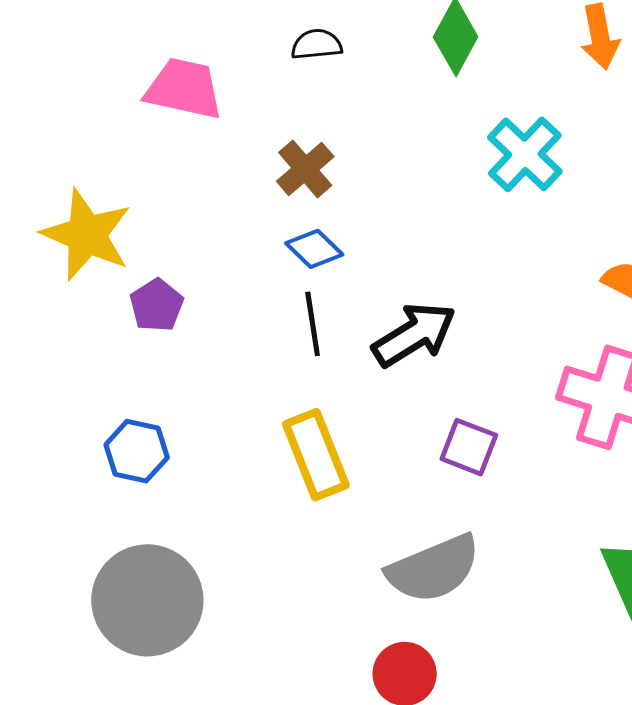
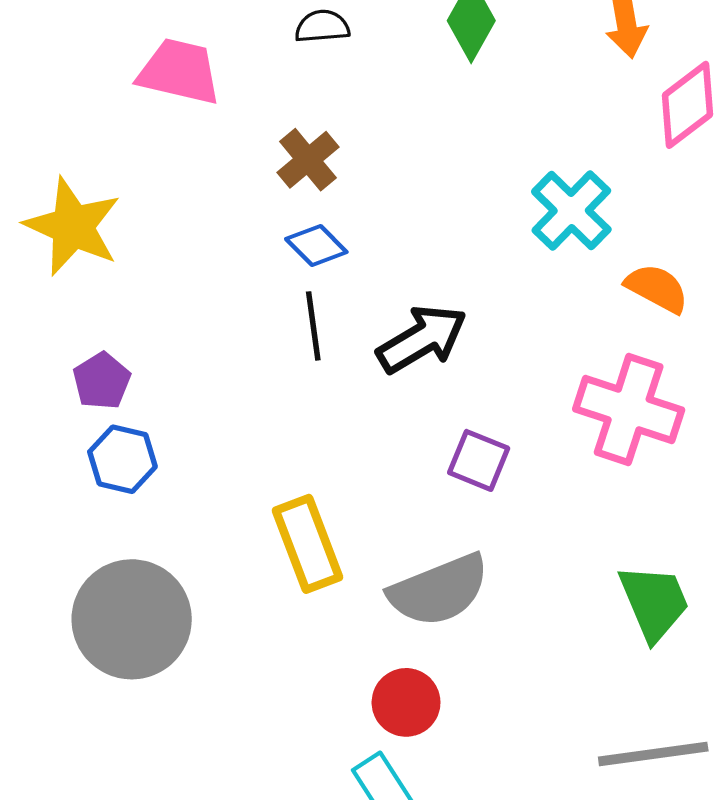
cyan cross: (525, 154) -> (571, 211), moved
purple pentagon: (157, 305) -> (102, 381), moved
yellow rectangle: (316, 455) -> (307, 544), moved

